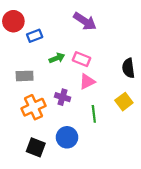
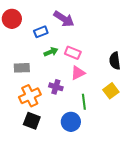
purple arrow: (85, 21) -> (64, 19), moved
blue rectangle: (35, 36) -> (41, 32), moved
blue circle: (67, 137) -> (71, 122), moved
black square: (36, 147) -> (32, 121), moved

